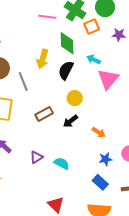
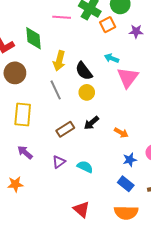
green diamond: (67, 43) -> (34, 38), moved
black semicircle: (66, 70) -> (84, 71), turned -60
gray line: (23, 82) -> (56, 90), moved
yellow circle: (75, 98) -> (87, 92), moved
brown rectangle: (44, 114) -> (65, 129), moved

